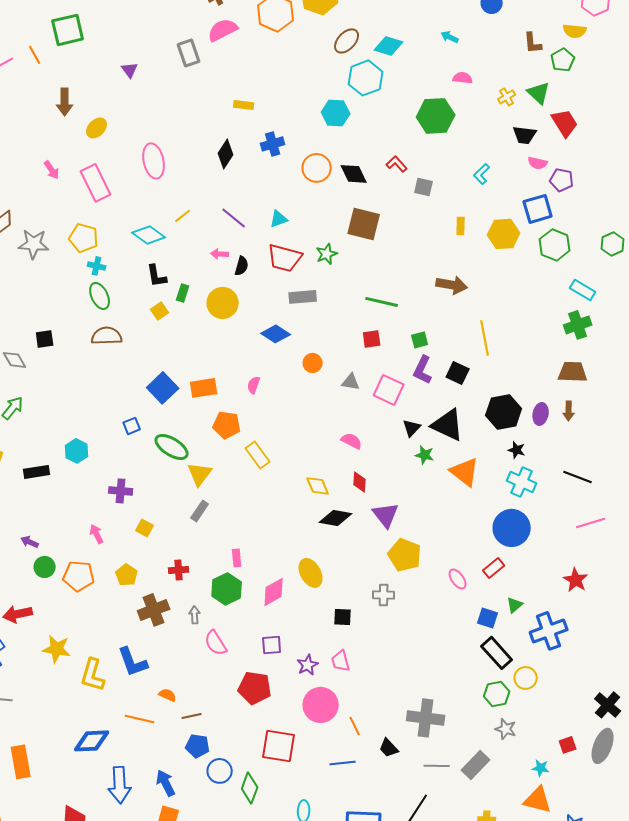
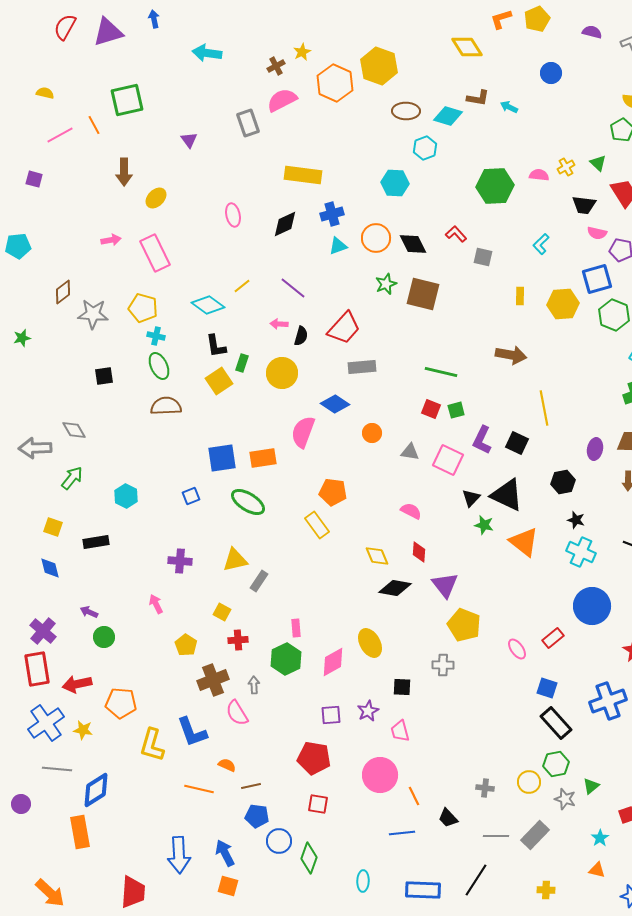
brown ellipse: (347, 41) -> (406, 111), turned 48
brown L-shape: (533, 43) -> (478, 98), moved, turned -75
cyan hexagon: (366, 78) -> (425, 148), size x0.7
pink semicircle: (463, 78) -> (539, 175), moved
green triangle: (539, 93) -> (598, 163), size x0.7
yellow rectangle: (244, 105) -> (303, 175), size x1.8
black diamond: (226, 154) -> (285, 224), turned 32
pink ellipse: (154, 161) -> (233, 215), moved, size x0.7
pink arrow: (52, 170) -> (111, 240), turned -66
cyan triangle: (279, 219) -> (338, 246), moved
green star: (327, 254) -> (386, 284), moved
red trapezoid: (285, 258) -> (344, 328), turned -63
yellow square: (160, 311) -> (219, 381), size x1.5
black square: (45, 339) -> (104, 376), moved
red square: (372, 339) -> (431, 409), turned 30
green square: (420, 340) -> (456, 410), moved
pink semicircle: (254, 385) -> (303, 432), moved, size x1.8
blue square: (163, 388) -> (222, 458), turned 36
black hexagon: (504, 412) -> (563, 482), size x0.7
purple ellipse: (541, 414) -> (595, 449), moved
orange pentagon: (227, 425) -> (333, 492), moved
green ellipse: (172, 447) -> (248, 502), moved
cyan hexagon: (77, 451) -> (126, 496), moved
yellow triangle: (200, 474) -> (235, 560), moved, turned 40
yellow square: (145, 528) -> (222, 612), moved
blue circle: (512, 528) -> (592, 606), moved
orange pentagon: (79, 576) -> (121, 703), moved
green triangle: (515, 605) -> (591, 786), moved
pink semicircle: (216, 643) -> (237, 713), moved
yellow star: (57, 649) -> (83, 730), moved, size x0.7
purple star: (308, 665) -> (368, 711), moved
yellow circle: (526, 678) -> (529, 782), moved
gray cross: (426, 718) -> (485, 788), size x0.5
blue diamond: (92, 741) -> (96, 790), moved, turned -30
red square: (279, 746) -> (318, 804), moved, size x0.6
cyan star: (541, 768) -> (600, 838), turned 30
orange triangle: (538, 800) -> (597, 870), size x0.6

